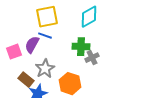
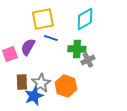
blue line: (45, 36) -> (51, 38), moved
gray star: (45, 69) -> (41, 83), moved
brown rectangle: (26, 80) -> (22, 82), turned 49

